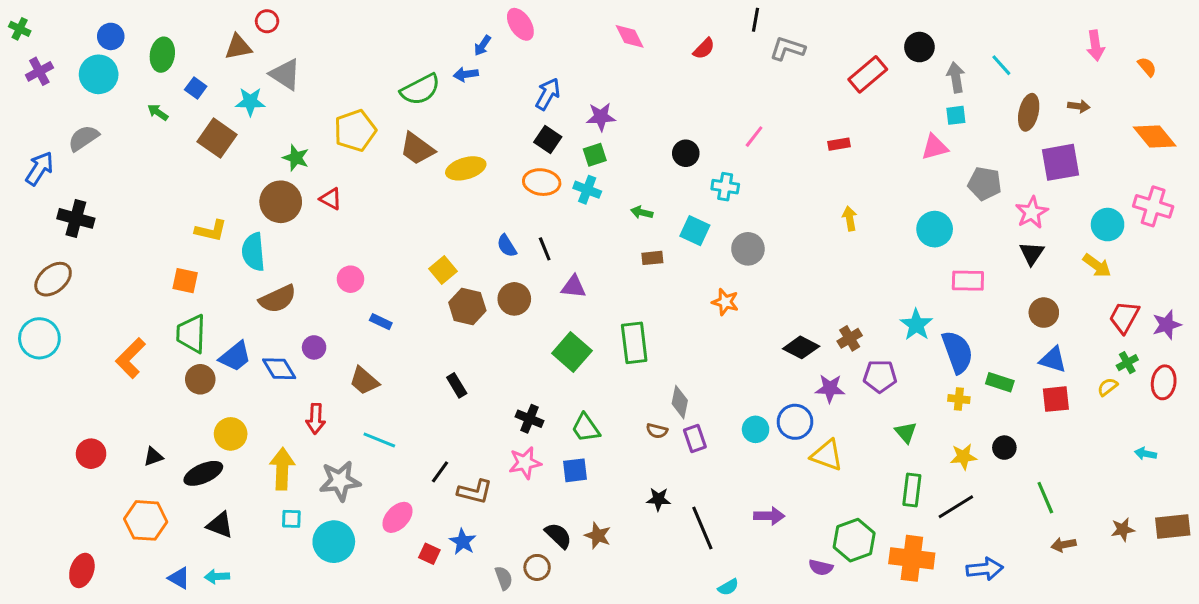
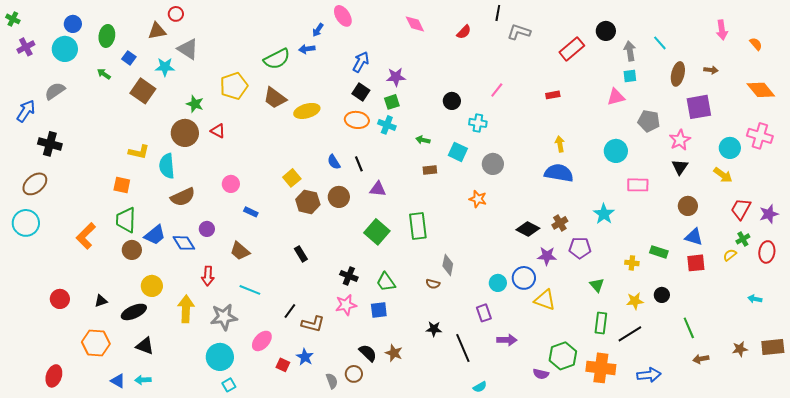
blue semicircle: (957, 352) -> (559, 173), moved, turned -60
purple rectangle: (695, 438) -> (484, 313), moved
cyan square: (291, 519) -> (229, 385), moved, turned -32

